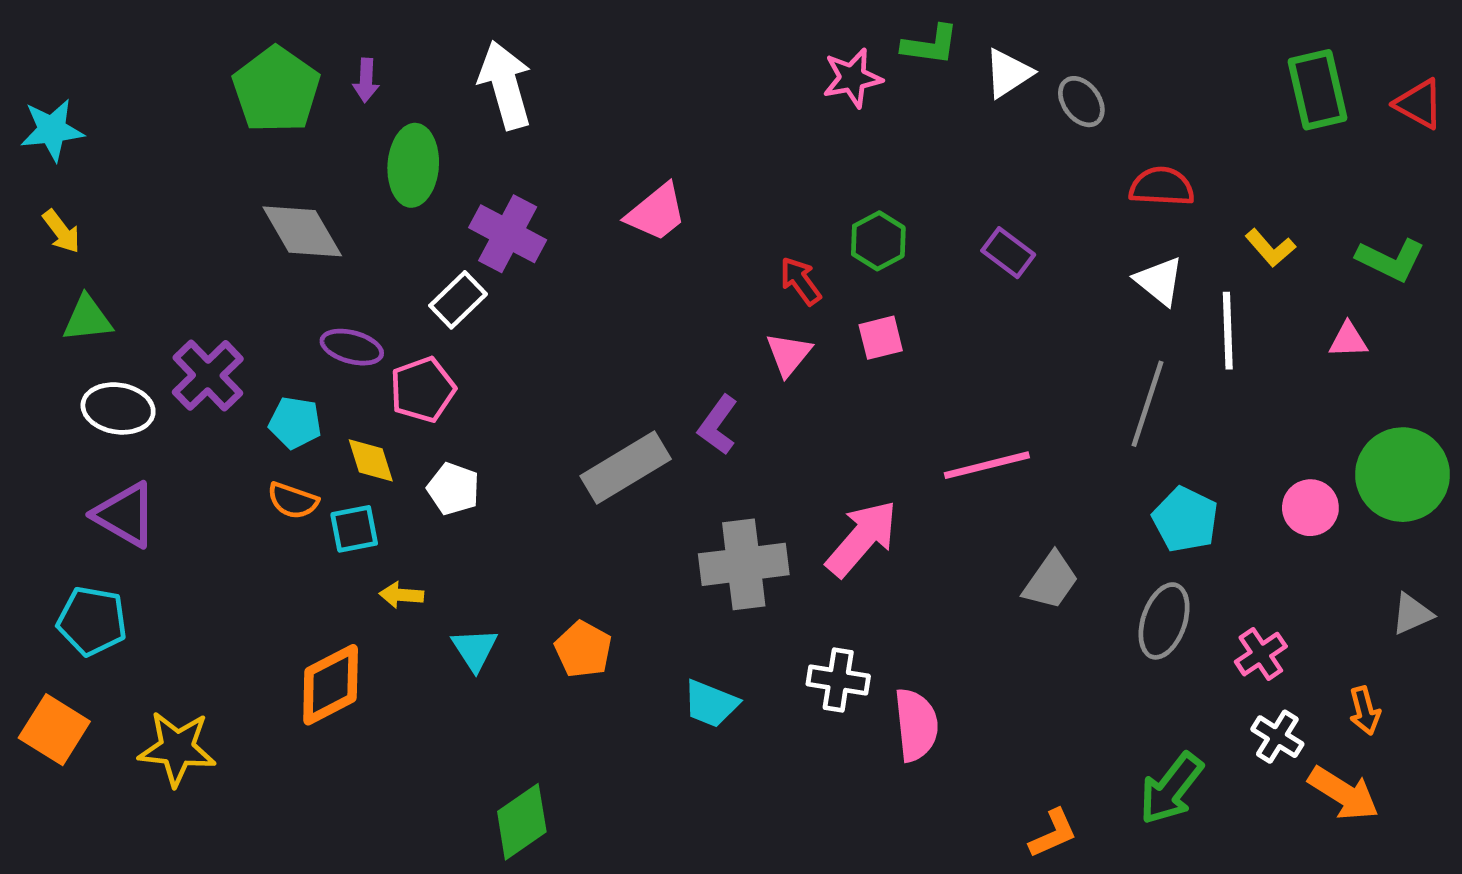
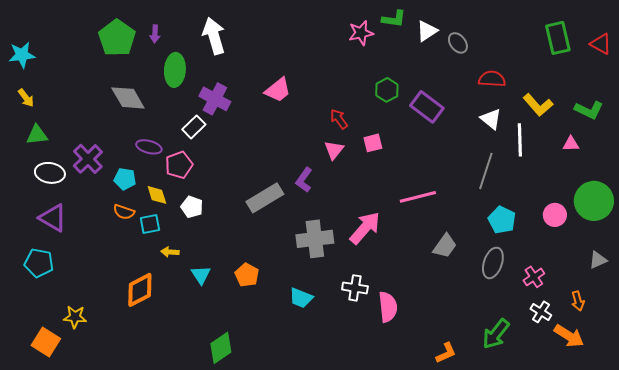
green hexagon: (878, 241) -> (387, 90), moved
yellow L-shape: (1270, 248) -> (538, 105), size x1.4
purple rectangle: (1008, 253) -> (427, 107), size x1.5
orange square: (54, 730) -> (46, 342), moved
yellow star: (177, 748) -> (75, 317), size x0.7

